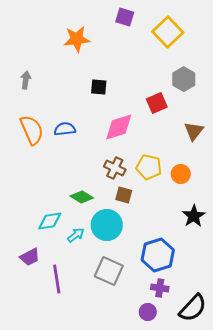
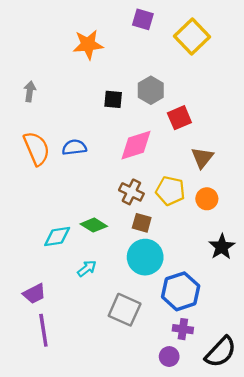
gray hexagon: (184, 79) -> (151, 90), moved
brown triangle: (194, 131) -> (202, 158), moved
cyan diamond: (50, 221) -> (57, 237), moved
cyan circle: (107, 225) -> (145, 257), moved
purple line: (57, 279) -> (43, 330), moved

